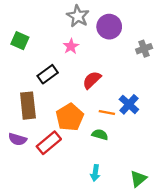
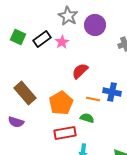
black rectangle: (48, 74) -> (42, 39), moved
blue cross: (129, 104) -> (112, 92), turned -30
brown rectangle: (28, 106) -> (25, 93), turned -35
red rectangle: (49, 143) -> (65, 133), moved, turned 30

